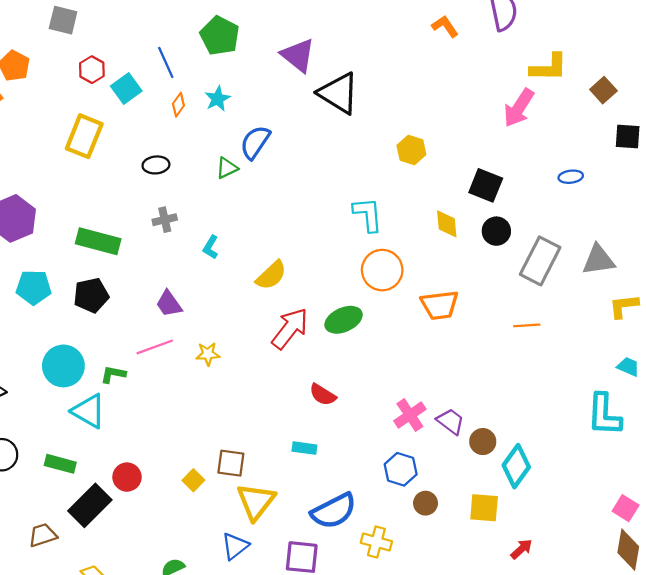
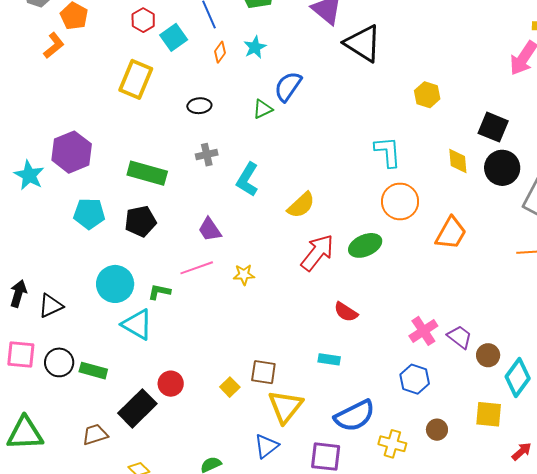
black circle: (496, 231) -> (502, 168), size x1.4
cyan L-shape: (211, 247) -> (247, 179), size x1.6
orange trapezoid: (440, 305) -> (451, 233), turned -54
green rectangle: (60, 464) -> (93, 371), moved
brown circle: (425, 503) -> (437, 430), moved

